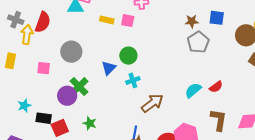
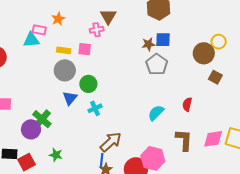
blue square: (217, 18) -> (163, 40), moved
gray circle: (71, 52) -> (65, 70), moved
red semicircle: (216, 87) -> (187, 104), moved, turned 144
brown arrow: (152, 103) -> (111, 142), moved

